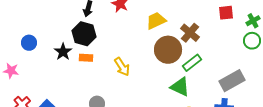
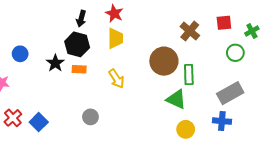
yellow trapezoid: (156, 21) -> (115, 38), moved, turned 115
brown cross: (190, 33) -> (190, 31), moved
green circle: (252, 41) -> (235, 53), moved
green rectangle: (192, 63) -> (189, 74), turned -54

